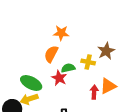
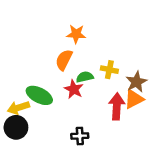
brown star: (106, 51) -> (136, 82), moved
red arrow: (94, 92) -> (117, 106), size x1.5
yellow arrow: (29, 99) -> (18, 108), moved

